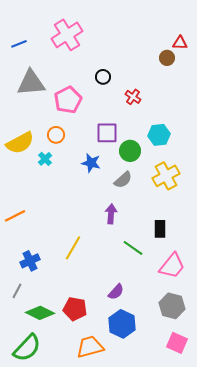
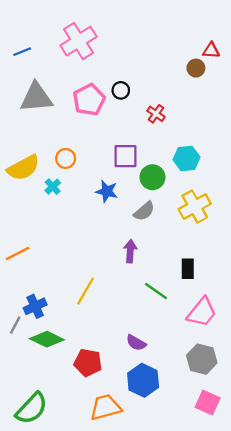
pink pentagon: (68, 100) -> (89, 100), moved
gray line: (17, 291) -> (15, 325), moved
purple semicircle: (116, 292) -> (136, 343), turned 78
green diamond: (40, 313) -> (47, 339), moved

